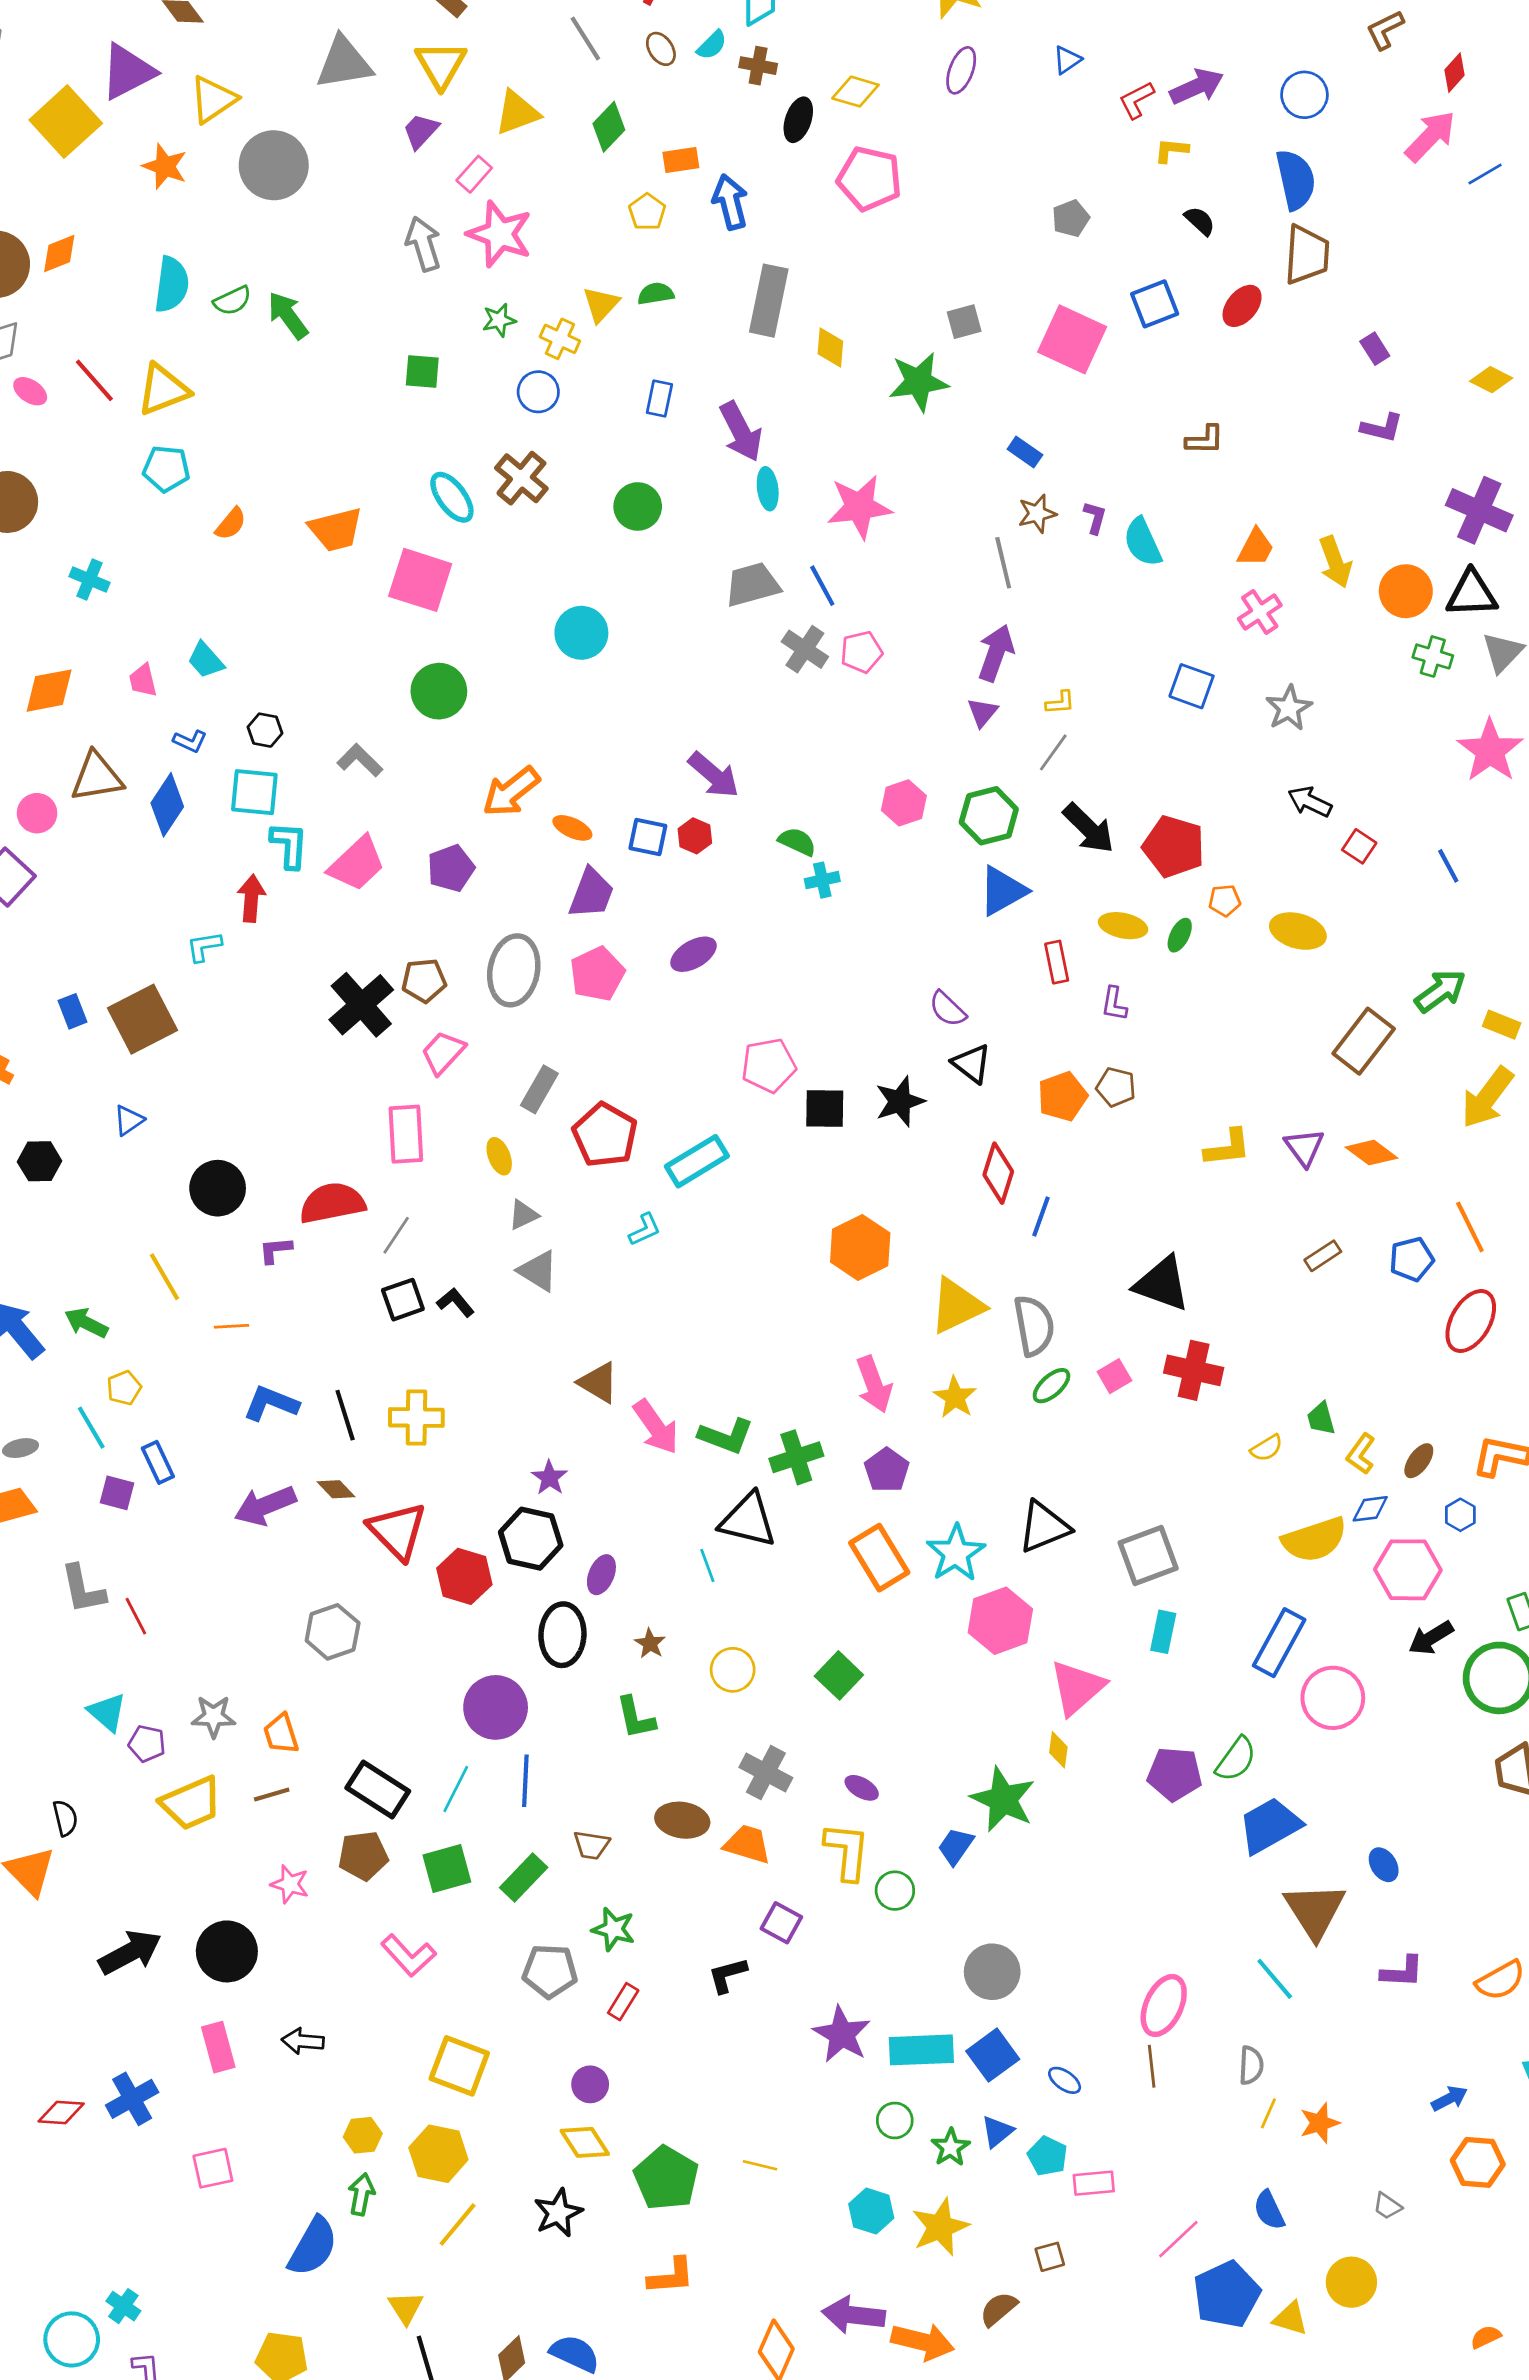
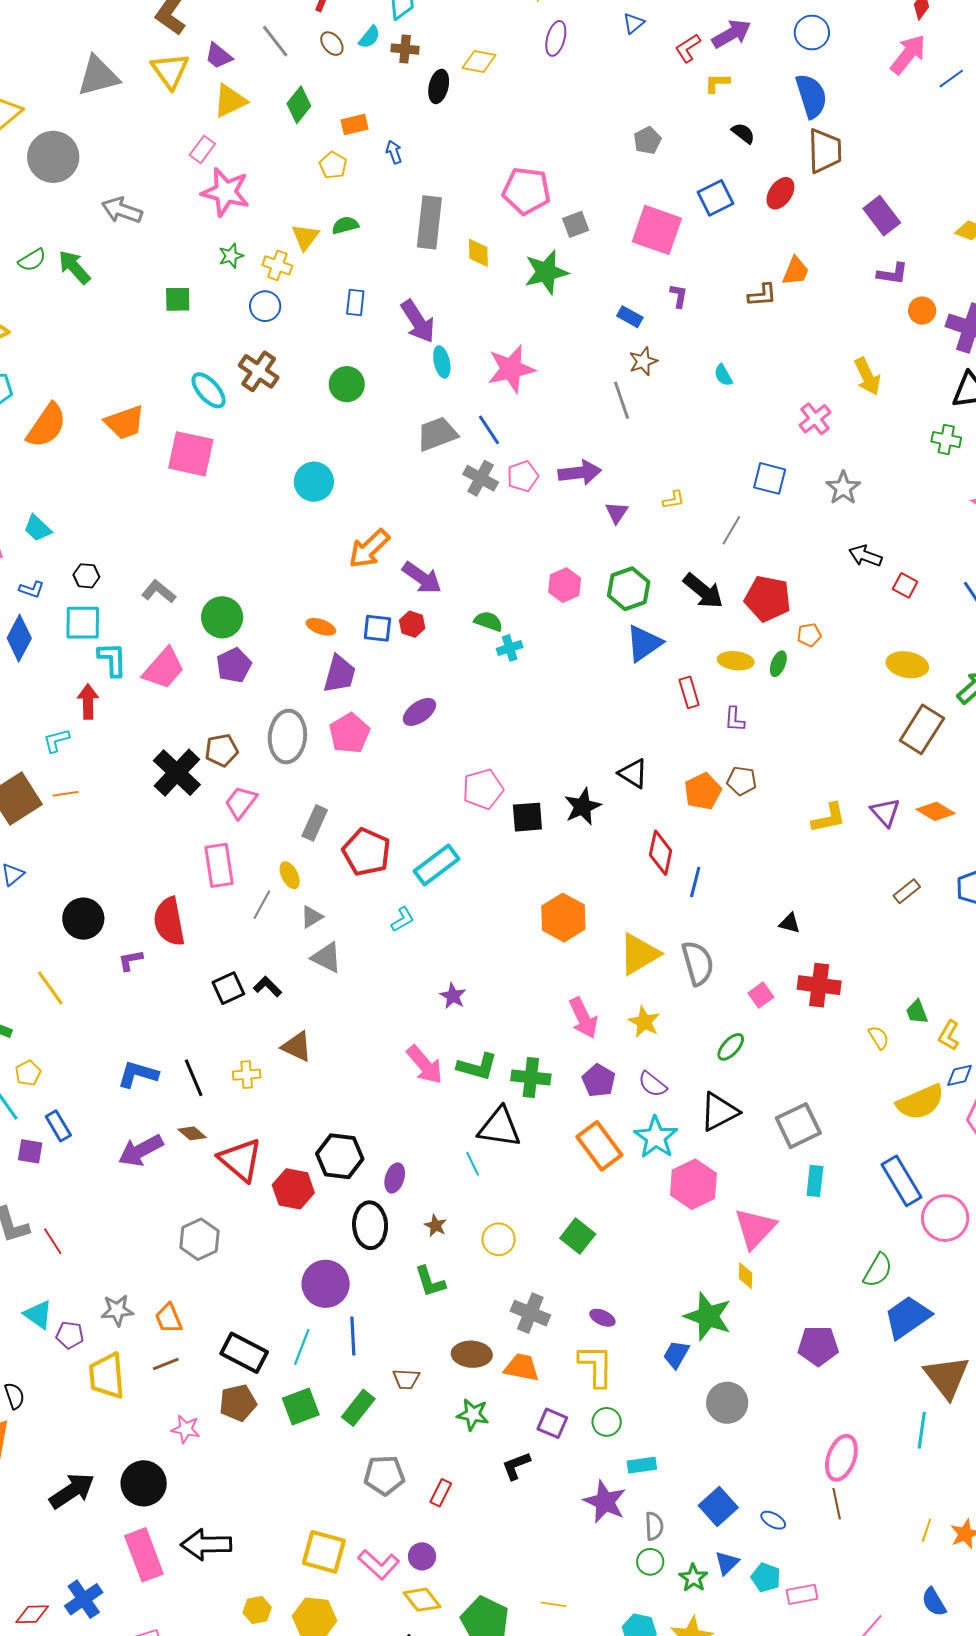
purple trapezoid: (421, 131) -> (219, 56), moved, turned -88
pink pentagon: (870, 179) -> (526, 191), moved
blue arrow: (730, 202) -> (394, 152), size x0.6
gray arrow: (423, 244) -> (122, 210), moved, turned -48
purple rectangle: (1375, 349) -> (882, 216), size x1.6
purple L-shape: (1095, 518) -> (679, 296), moved
orange semicircle: (231, 524) -> (47, 425), size x1.8
cyan semicircle: (1143, 542) -> (723, 375), size x0.6
orange trapezoid: (1256, 548) -> (796, 271), moved
orange circle: (1406, 591) -> (922, 311), moved, size x0.7
purple arrow: (996, 653) -> (580, 473), moved, turned 69
green circle: (439, 691) -> (222, 617), moved
gray line: (1053, 752) -> (731, 530), moved
orange arrow: (511, 792) -> (369, 549), moved
yellow ellipse: (1298, 931) -> (907, 665), moved
purple semicircle: (947, 1009) -> (653, 1084), moved
red semicircle: (332, 1203) -> (169, 922), turned -84
gray line: (396, 1235) -> (262, 905), moved
black triangle: (1162, 1284) -> (790, 923), size x0.5
orange line: (231, 1326) -> (66, 794), moved
brown triangle: (598, 1382) -> (297, 1047), moved
green ellipse: (1051, 1386) -> (731, 1047), moved
yellow cross: (416, 1418) -> (247, 1075), size x0.7
yellow semicircle: (1267, 1448) -> (879, 1038), turned -85
green cross: (796, 1457) -> (531, 1077), turned 30
purple star: (549, 1478) -> (453, 996), moved
blue rectangle: (1279, 1643) -> (901, 1181), turned -54
purple pentagon: (1175, 1774) -> (818, 1346), moved
yellow trapezoid: (191, 1803) -> (107, 1376), turned 114
green circle: (895, 1891) -> (607, 1422), moved
green star: (614, 1929) -> (473, 1414), moved
pink L-shape: (408, 1955) -> (379, 1565), moved
gray circle: (992, 1972) -> (727, 1403), moved
cyan line: (1275, 1979) -> (922, 1430), turned 54
black arrow: (303, 2041) -> (206, 1544), size x1.6
pink rectangle: (218, 2047) -> (144, 1555), size x1.4
cyan rectangle: (921, 2050) -> (642, 1465), moved, size x0.6
gray semicircle: (1251, 2065) -> (654, 1526), moved

